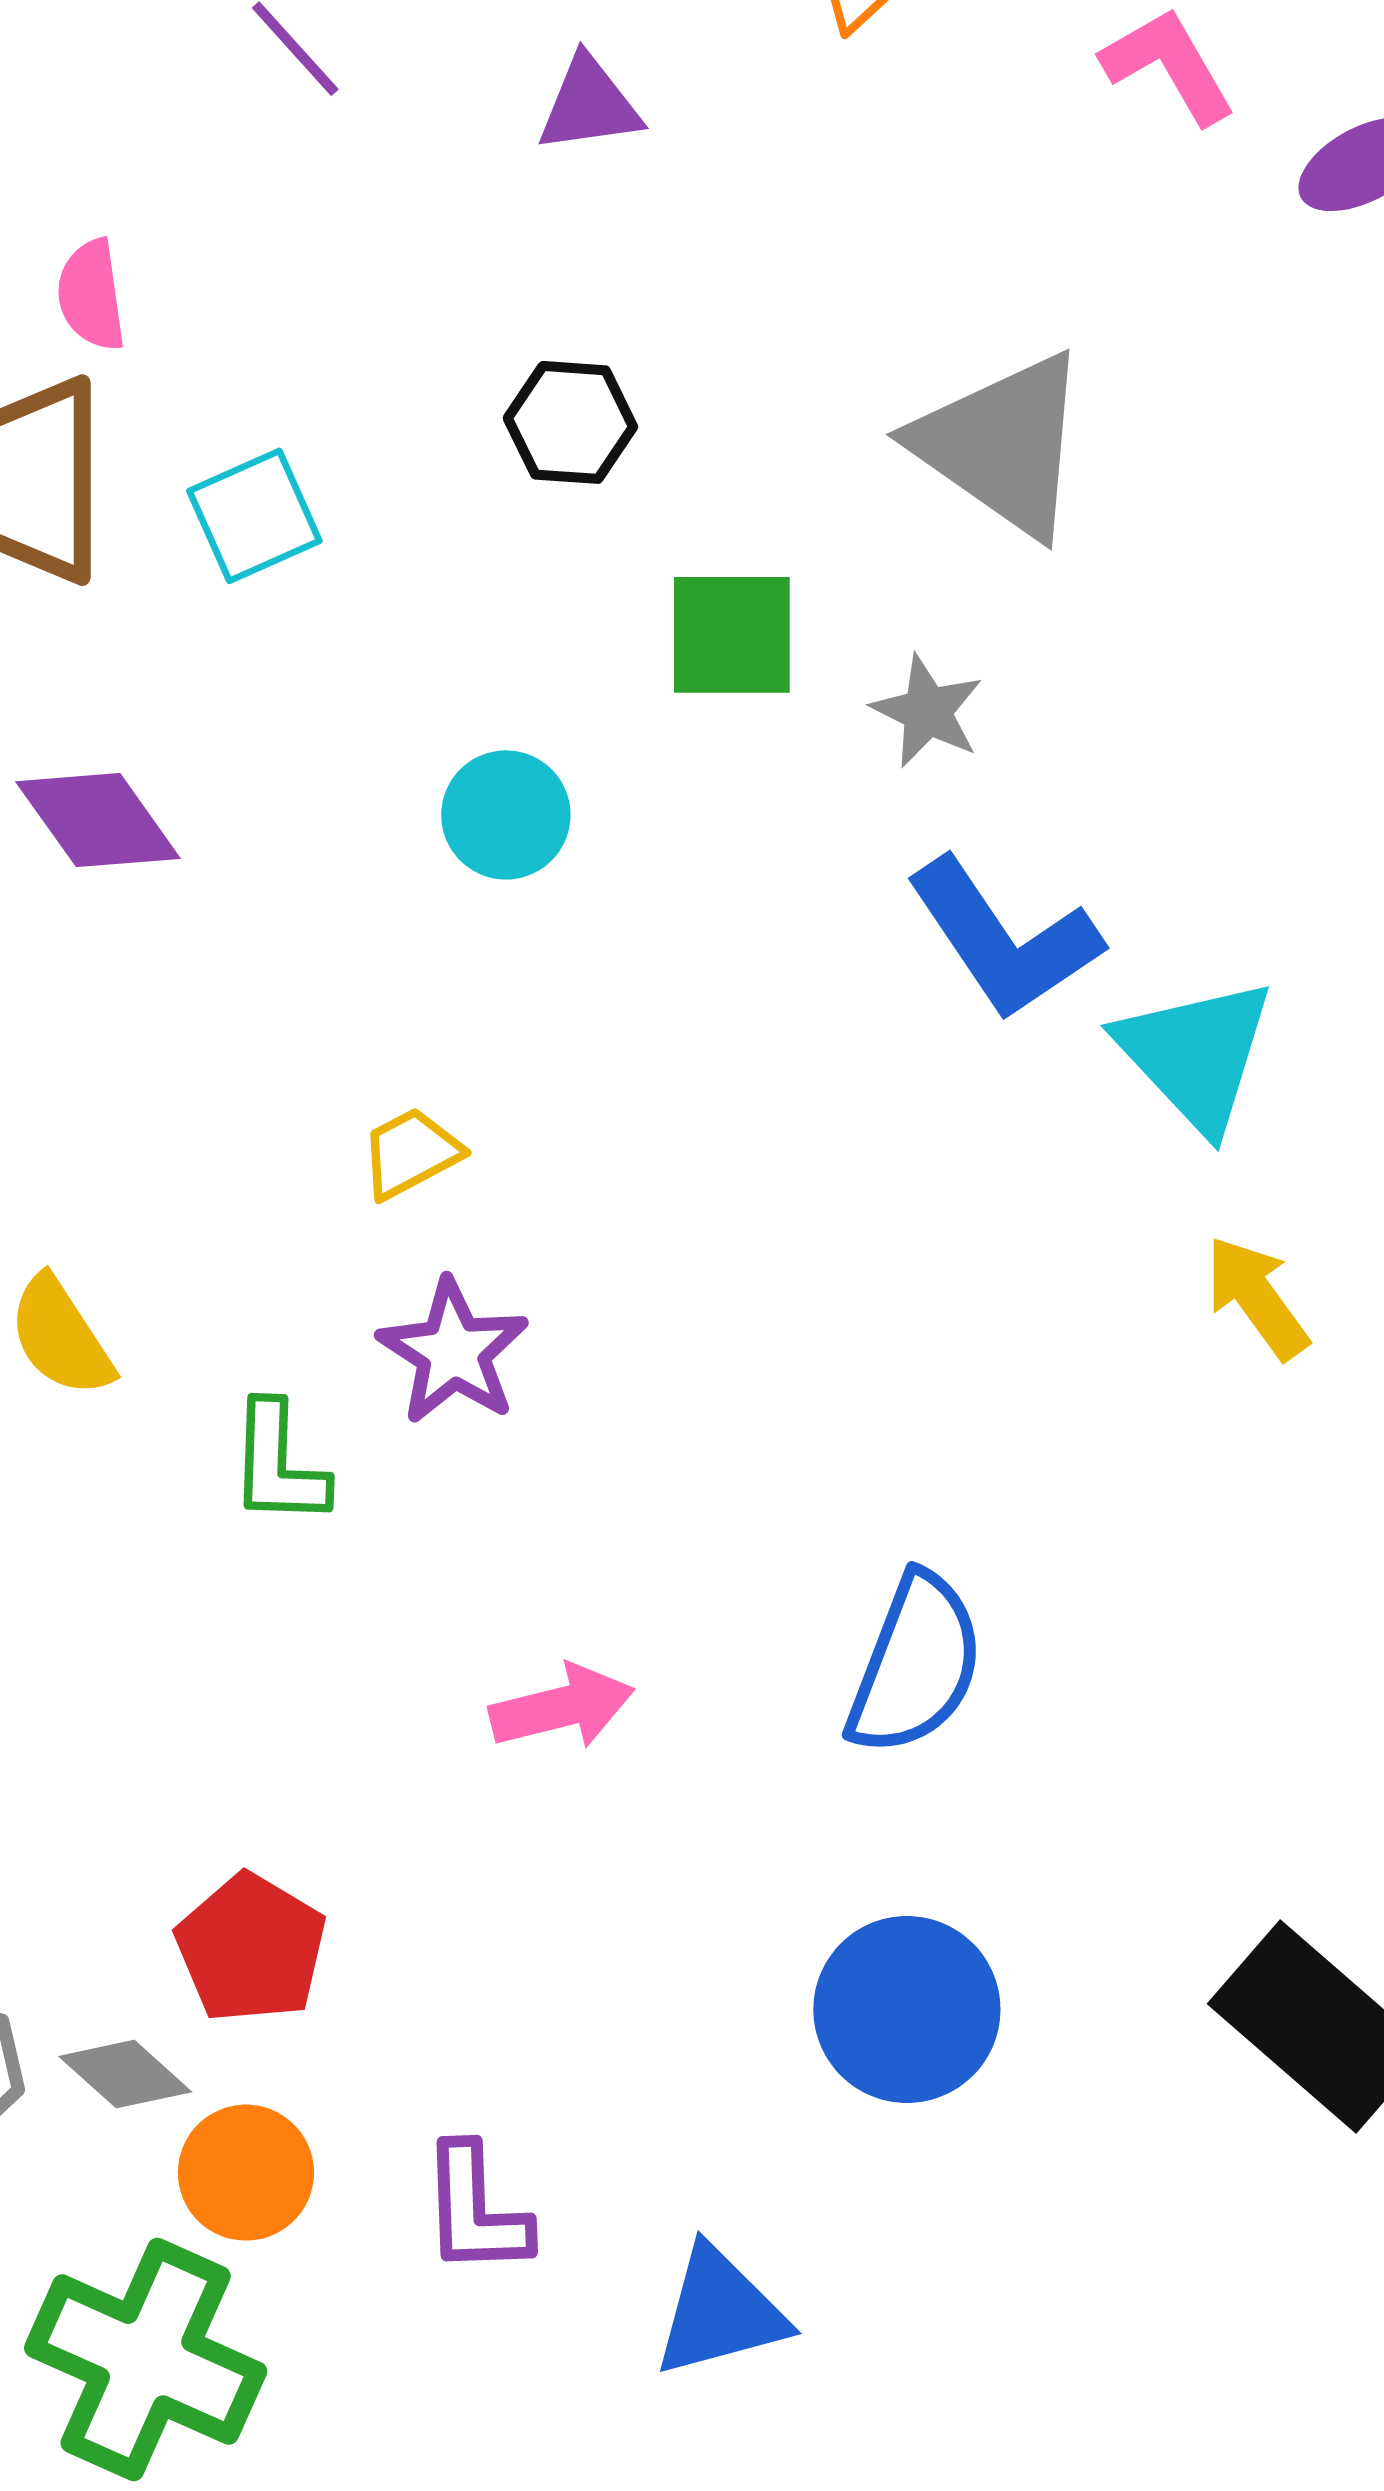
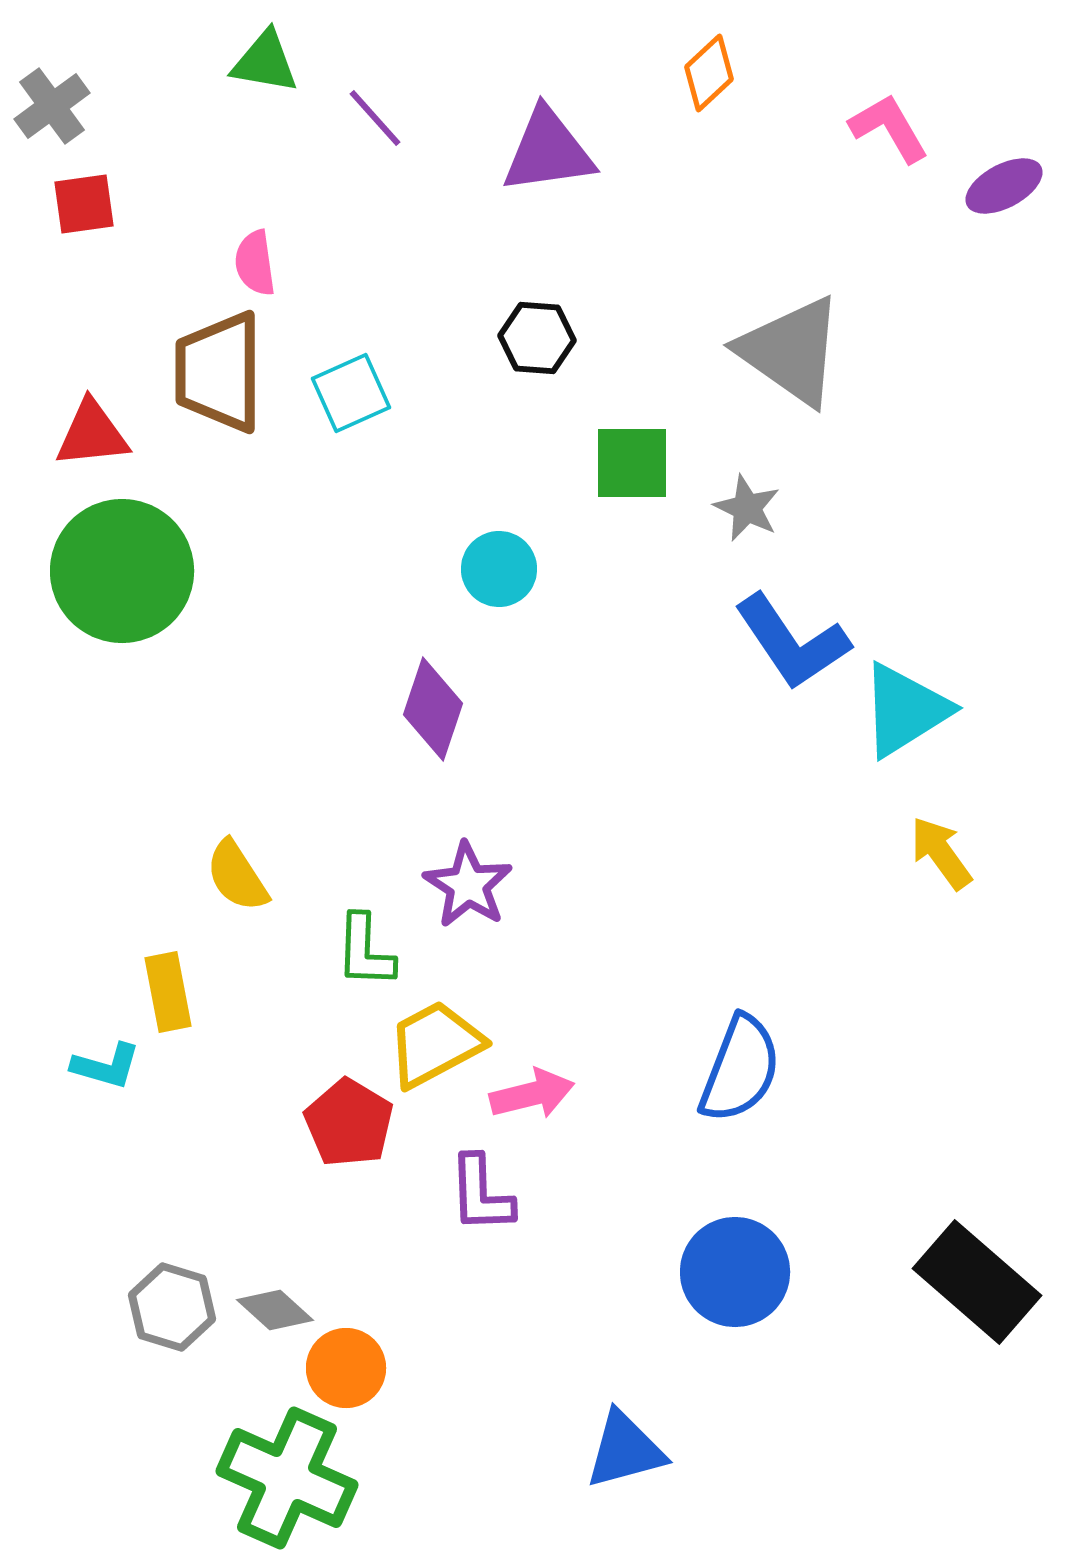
purple triangle: (589, 105) -> (548, 151), size x1.5
purple diamond: (98, 820) -> (433, 709), moved, turned 54
cyan triangle: (1196, 1055) -> (905, 710), turned 41
yellow trapezoid: (411, 1153) -> (435, 1044), moved, size x1.6
red pentagon: (251, 1948) -> (349, 1123), moved
purple L-shape: (475, 2210) -> (481, 1194), moved

